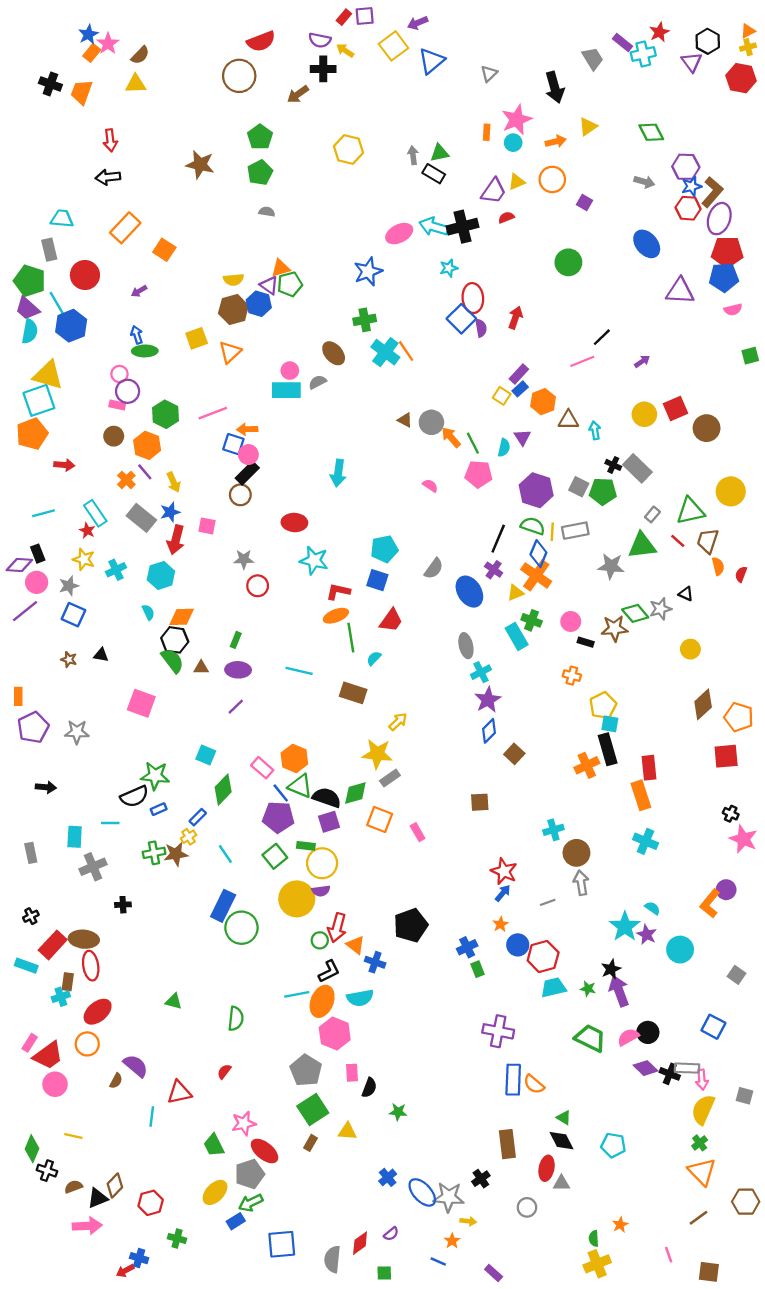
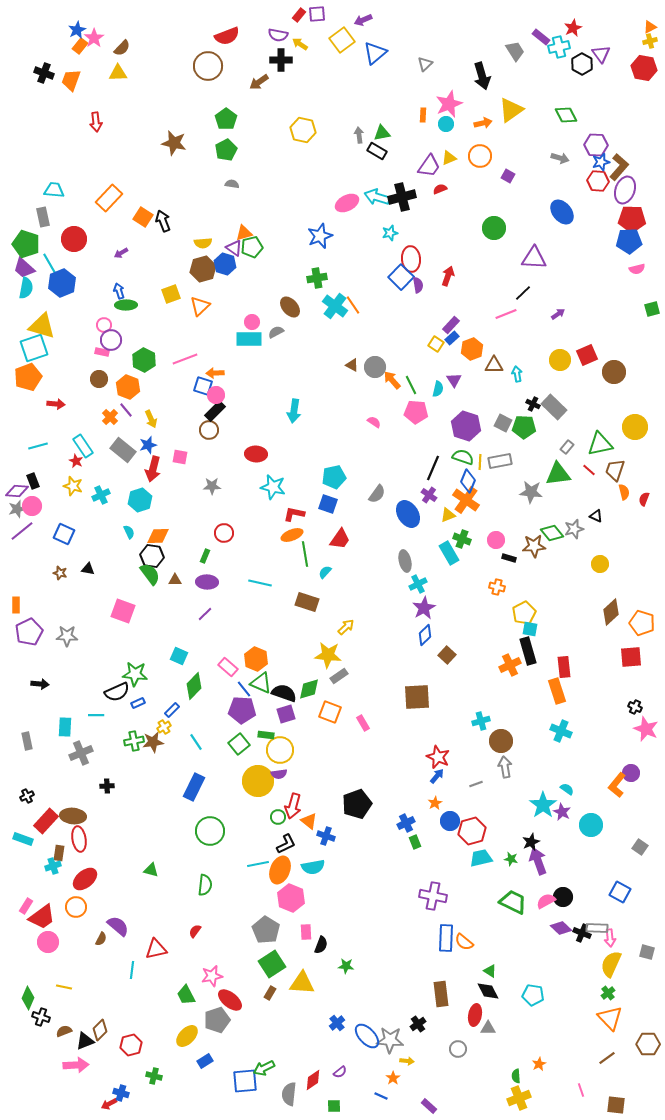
black hexagon: (708, 41) -> (582, 64), moved
yellow triangle: (588, 127) -> (511, 110), size x1.5
black arrow: (108, 177) -> (163, 221), moved, turned 75
purple triangle: (680, 291) -> (534, 258), moved
gray star: (69, 586) -> (17, 509), moved
red circle: (258, 586) -> (224, 533), moved
brown square: (480, 802) -> (417, 697), size x1.6
green circle: (241, 928) -> (210, 831), moved
yellow triangle: (347, 1131) -> (302, 983), size x1.5
green arrow: (251, 1203) -> (264, 1068), moved

